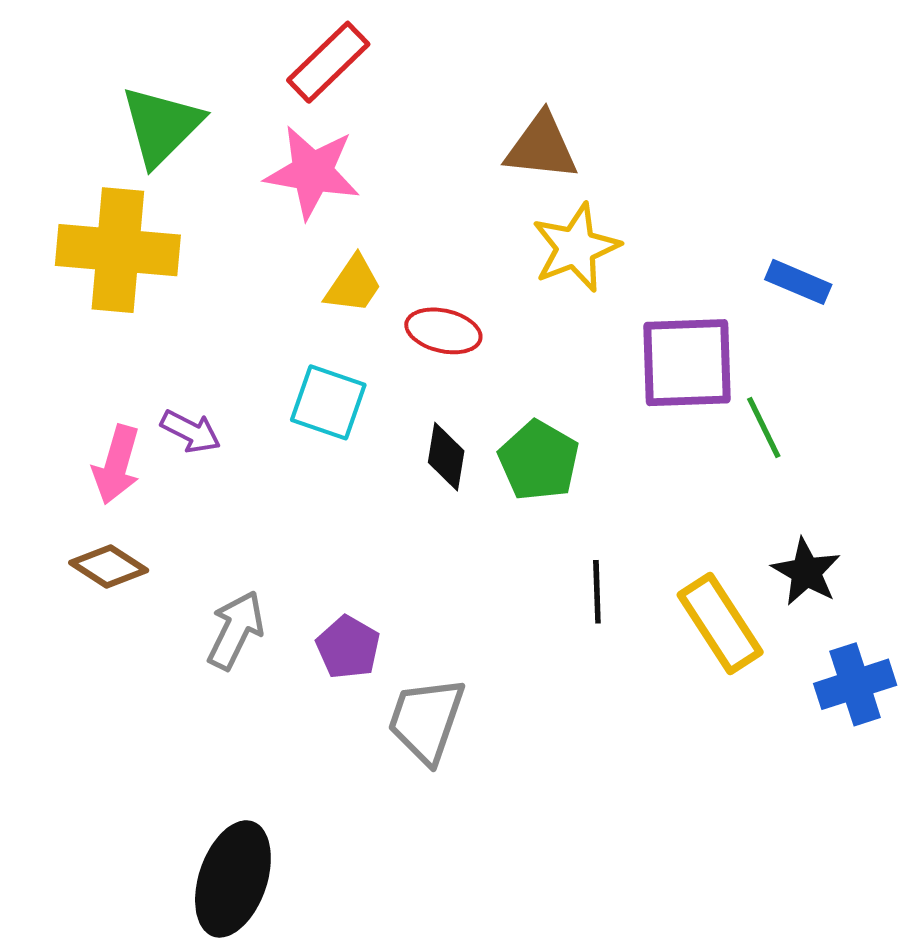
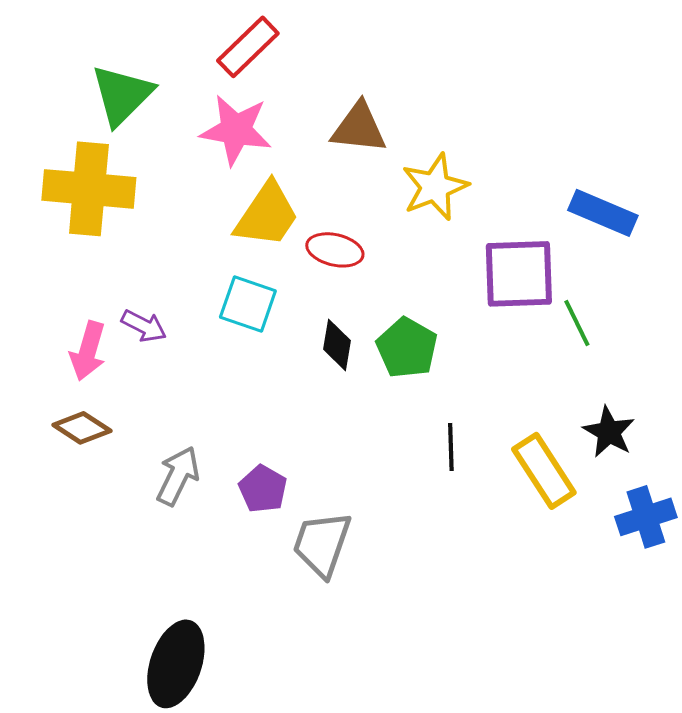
brown triangle: (541, 147) -> (359, 128), moved
blue rectangle: (798, 282) -> (603, 213), size x1.4
yellow trapezoid: (353, 285) -> (267, 215), size x1.5

